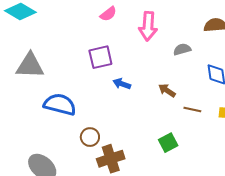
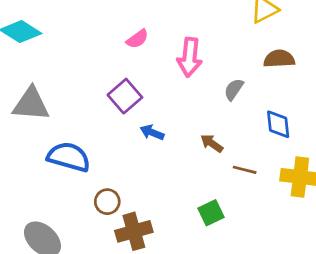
gray semicircle: (182, 49) -> (234, 89), turned -42
purple square: (100, 57) -> (125, 96), turned -30

